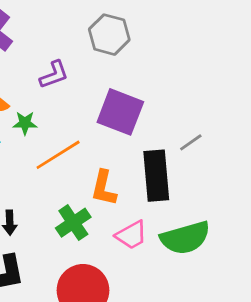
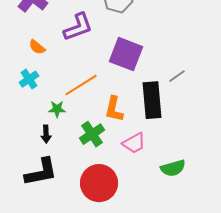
purple L-shape: (54, 75) -> (78, 27), size x1.4
green star: (25, 123) -> (57, 109), moved
green semicircle: (185, 238) -> (173, 168), moved, size x0.7

